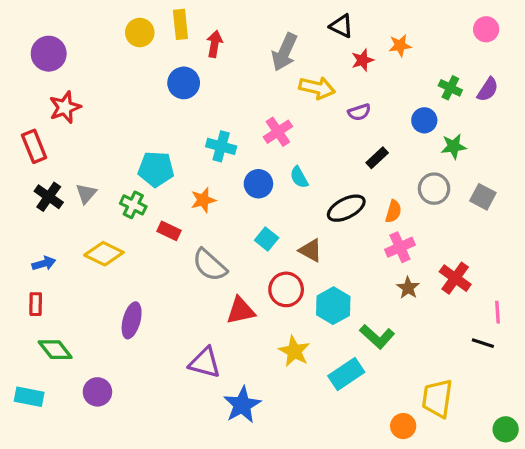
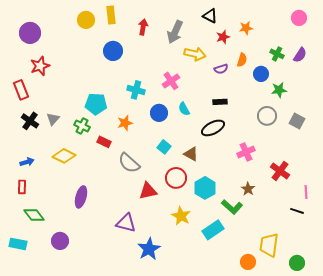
red arrow: (215, 44) -> (143, 27), moved
black rectangle: (377, 158) -> (220, 102), moved, turned 40
orange semicircle: (393, 211) -> (242, 60), moved
brown star: (408, 288) -> (248, 189), moved
green circle: (506, 429) -> (297, 263), moved

